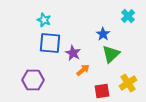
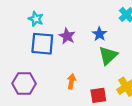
purple star: (73, 53) -> (67, 36), moved
orange arrow: (83, 70) -> (71, 81), moved, turned -40

